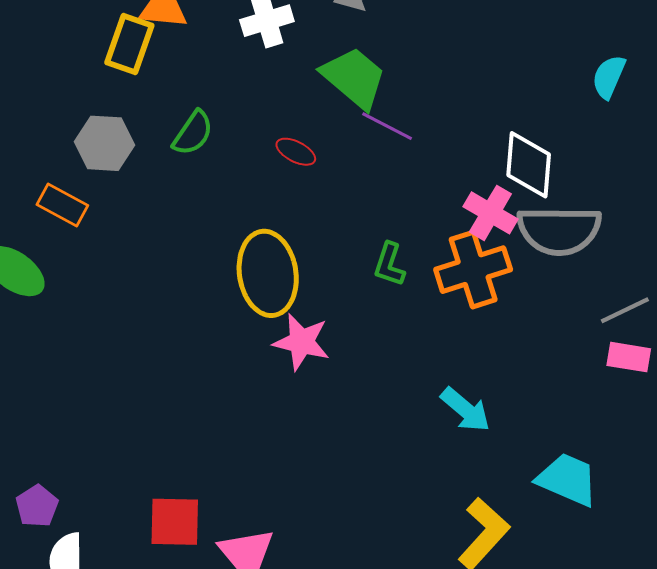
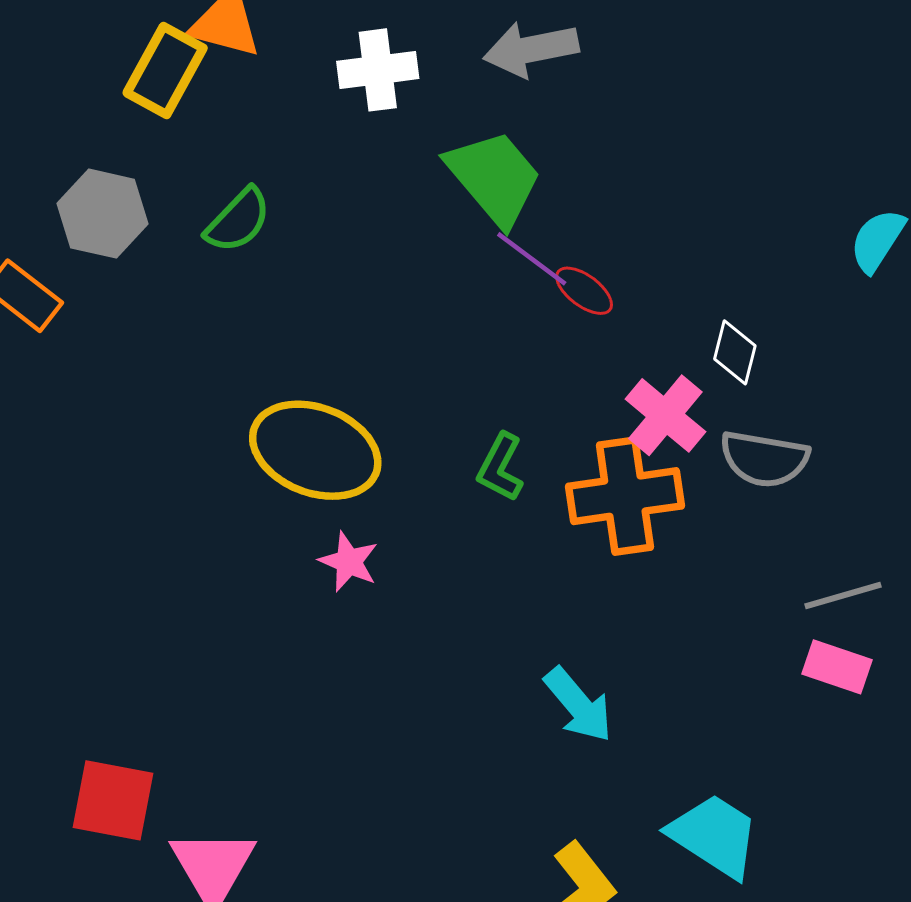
red ellipse: (296, 152) -> (584, 291), moved
white diamond: (529, 165) -> (735, 352), size x0.6
gray semicircle: (559, 230) -> (764, 459), size x0.7
yellow ellipse: (268, 273) -> (315, 450), turned -70
pink star: (301, 342) -> (349, 562), size x0.7

